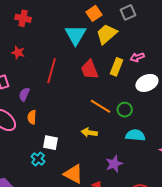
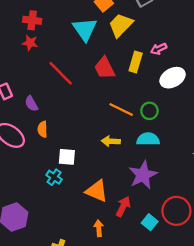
red cross: (23, 18) -> (32, 20), moved
red star: (18, 53) -> (30, 43), moved
red line: (52, 71) -> (61, 73), turned -55
purple semicircle: (24, 94) -> (31, 104), turned -48
cyan semicircle: (135, 135) -> (148, 139), moved
purple star: (114, 164) -> (143, 175), size x1.4

